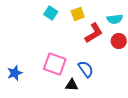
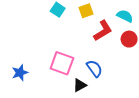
cyan semicircle: (115, 19) -> (125, 16), turned -147
black triangle: (72, 85) -> (80, 85), turned -32

